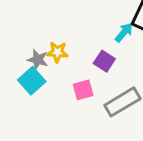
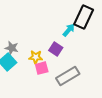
yellow star: (57, 52) -> (36, 57), moved

